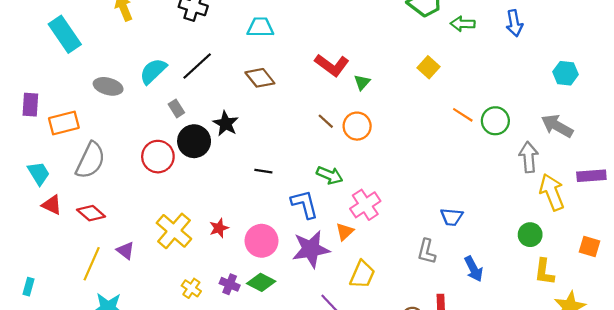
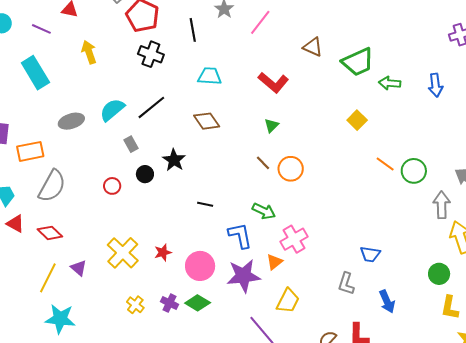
red L-shape: (332, 65) -> (273, 82), moved
green triangle: (362, 82) -> (271, 125), moved
gray ellipse: (108, 86) -> (71, 121), turned -35
black circle: (194, 141) -> (145, 174), size x0.6
red circle: (158, 157) -> (112, 186), size x0.6

